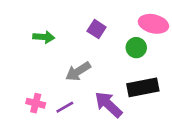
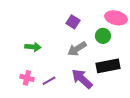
green arrow: (44, 37) -> (33, 47), moved
gray arrow: (78, 71) -> (77, 49), moved

